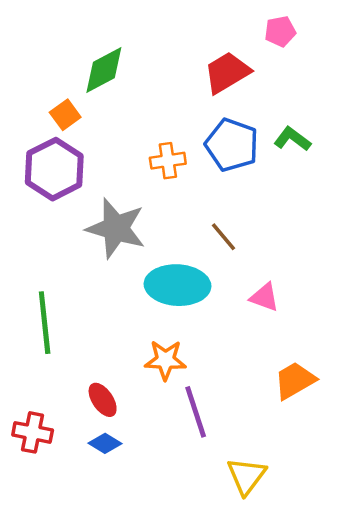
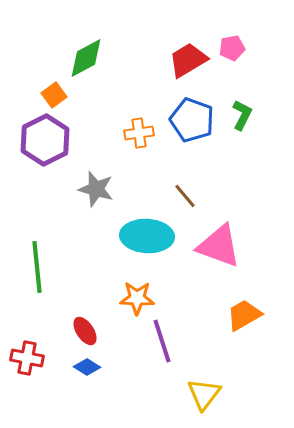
pink pentagon: (280, 31) -> (232, 48), moved
green L-shape: (292, 139) -> (242, 115), turned 80
gray star: (116, 228) -> (96, 189), size x0.7
pink triangle: (264, 297) -> (219, 246), size x1.8

